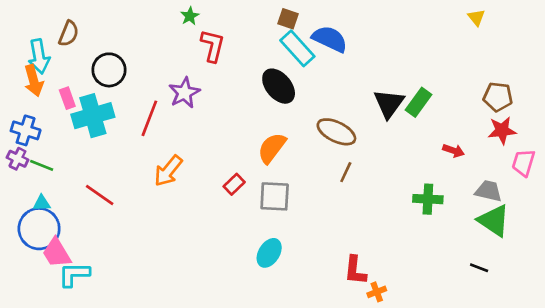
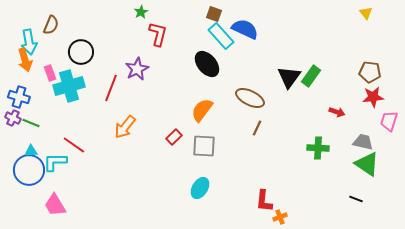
yellow triangle: (476, 17) -> (366, 13), moved
pink trapezoid: (57, 253) -> (55, 205), moved
cyan L-shape: (74, 274) -> (55, 162), moved

